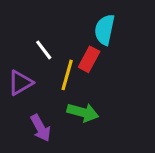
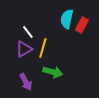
red rectangle: (89, 59) -> (82, 25), moved
purple triangle: (20, 83) -> (24, 49), moved

